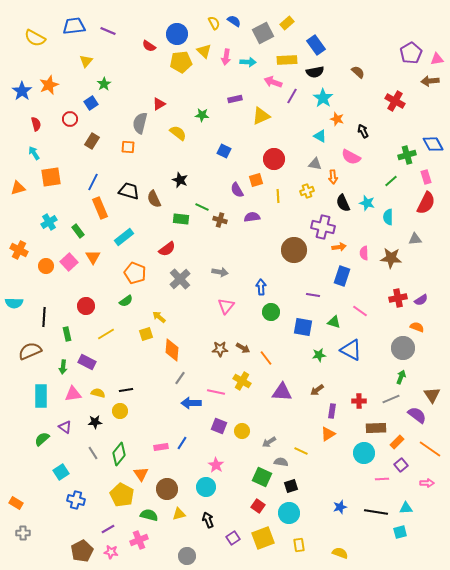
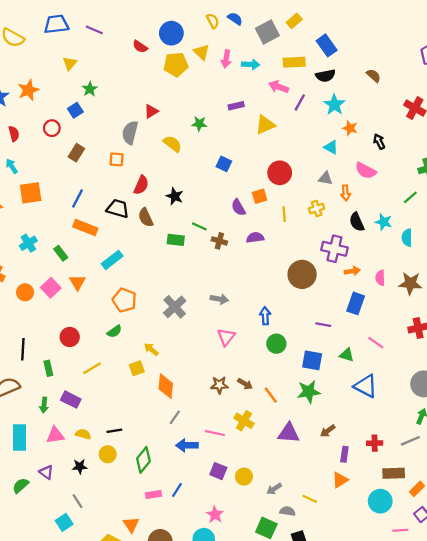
orange rectangle: (100, 208) -> (85, 228), turned -45
red semicircle: (167, 249) -> (141, 185), moved, turned -30
green star: (319, 355) -> (309, 392), moved, size x1.5
green diamond: (119, 454) -> (143, 460), moved
cyan square: (61, 472) -> (64, 522), moved

